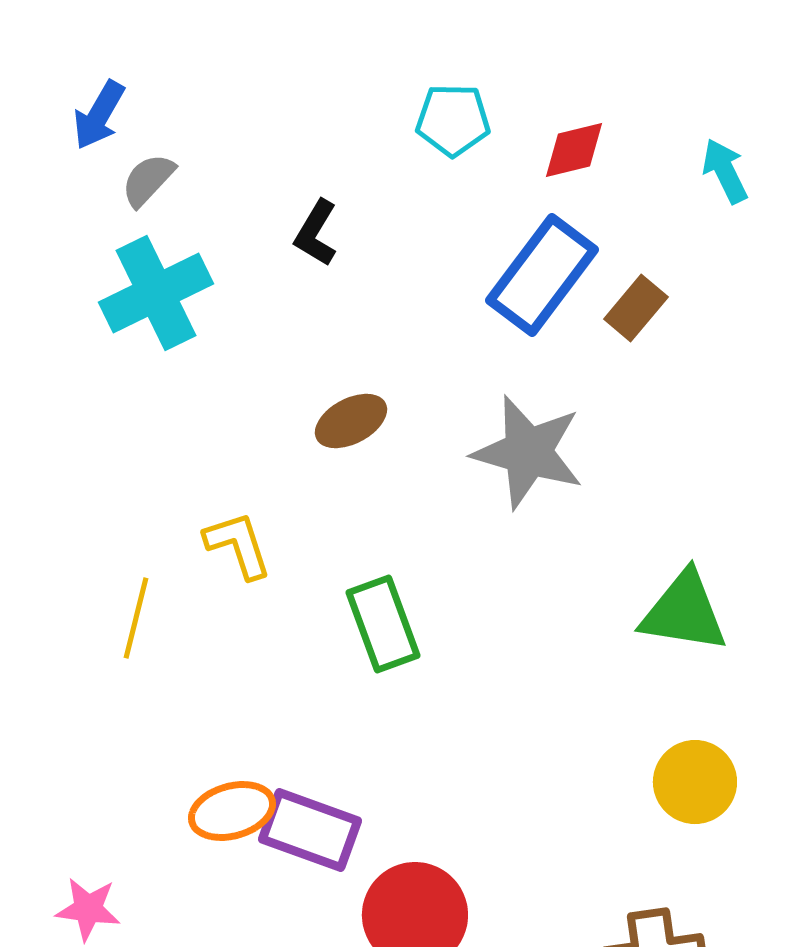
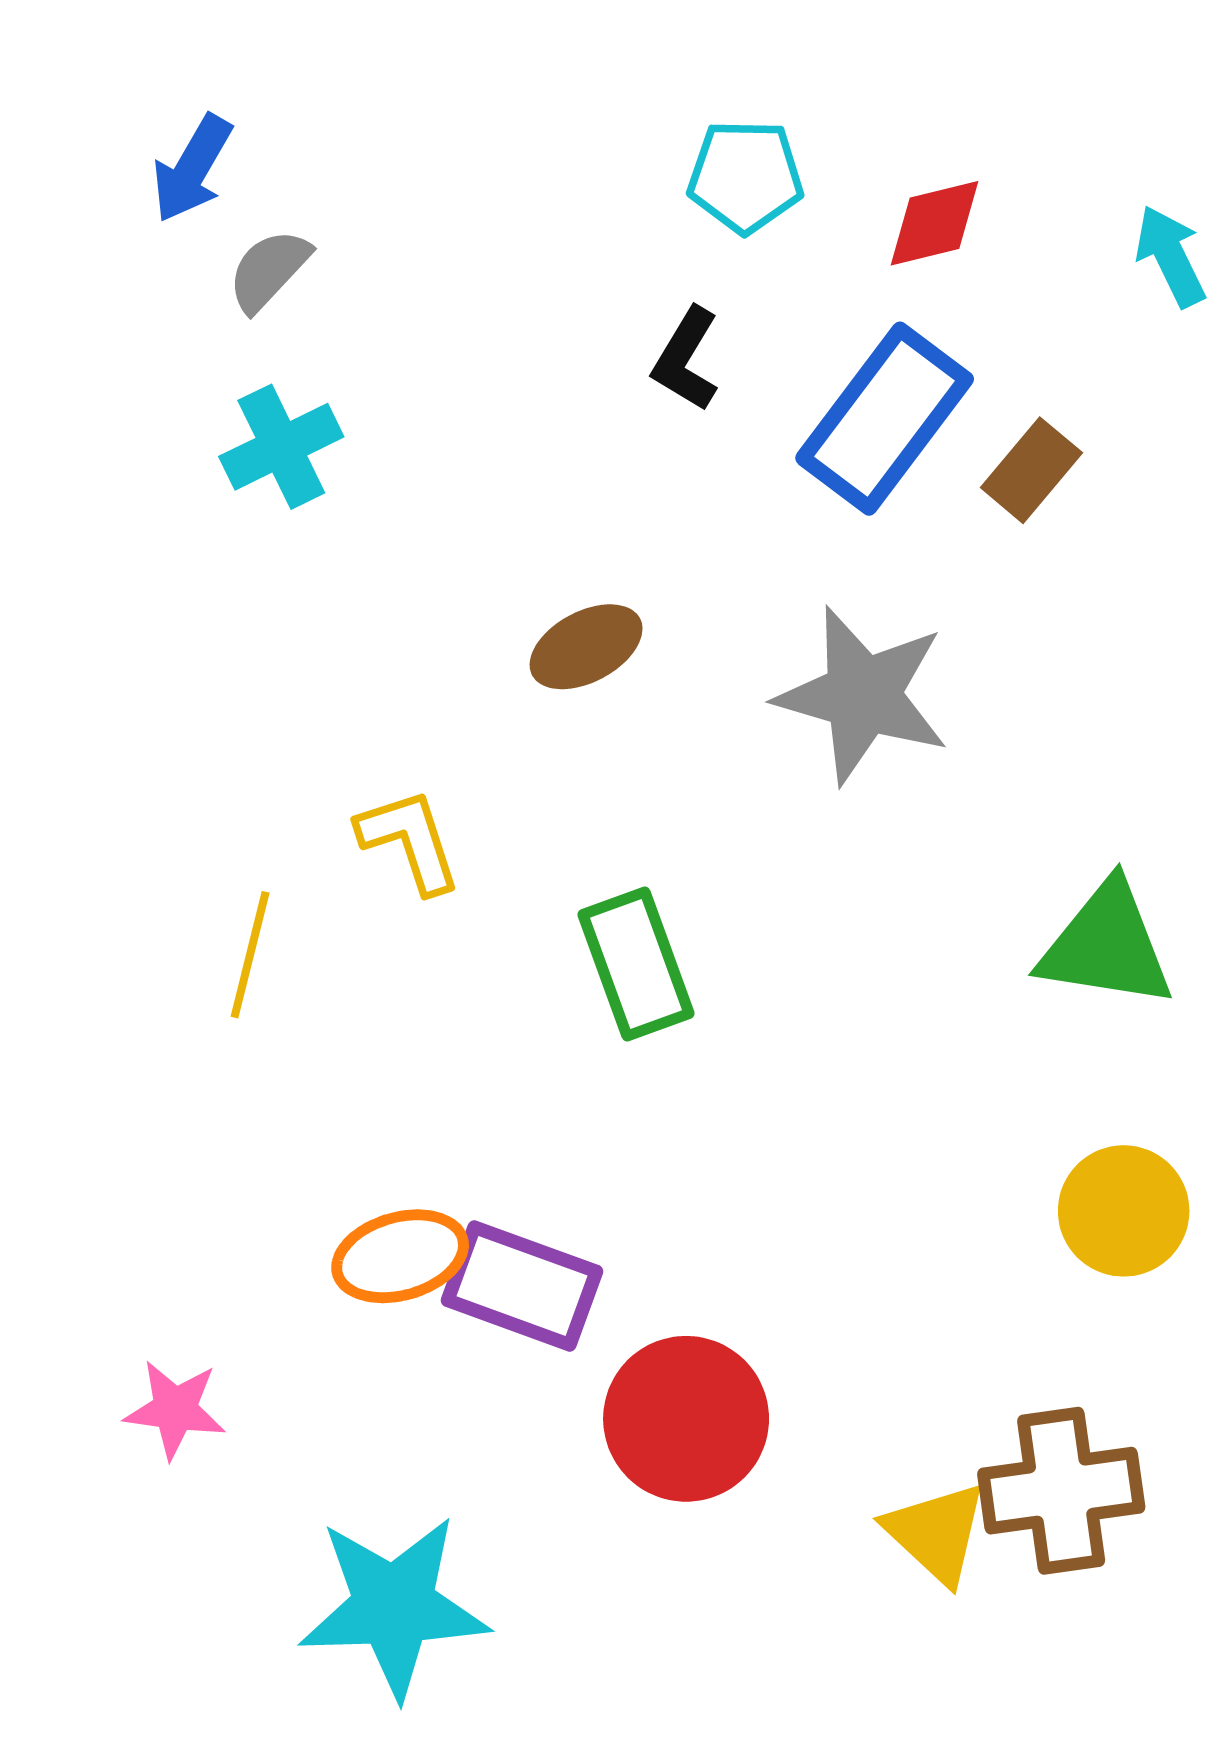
black L-shape: (316, 233) -> (686, 359), moved
cyan cross: (156, 293) -> (281, 447), size x0.7

